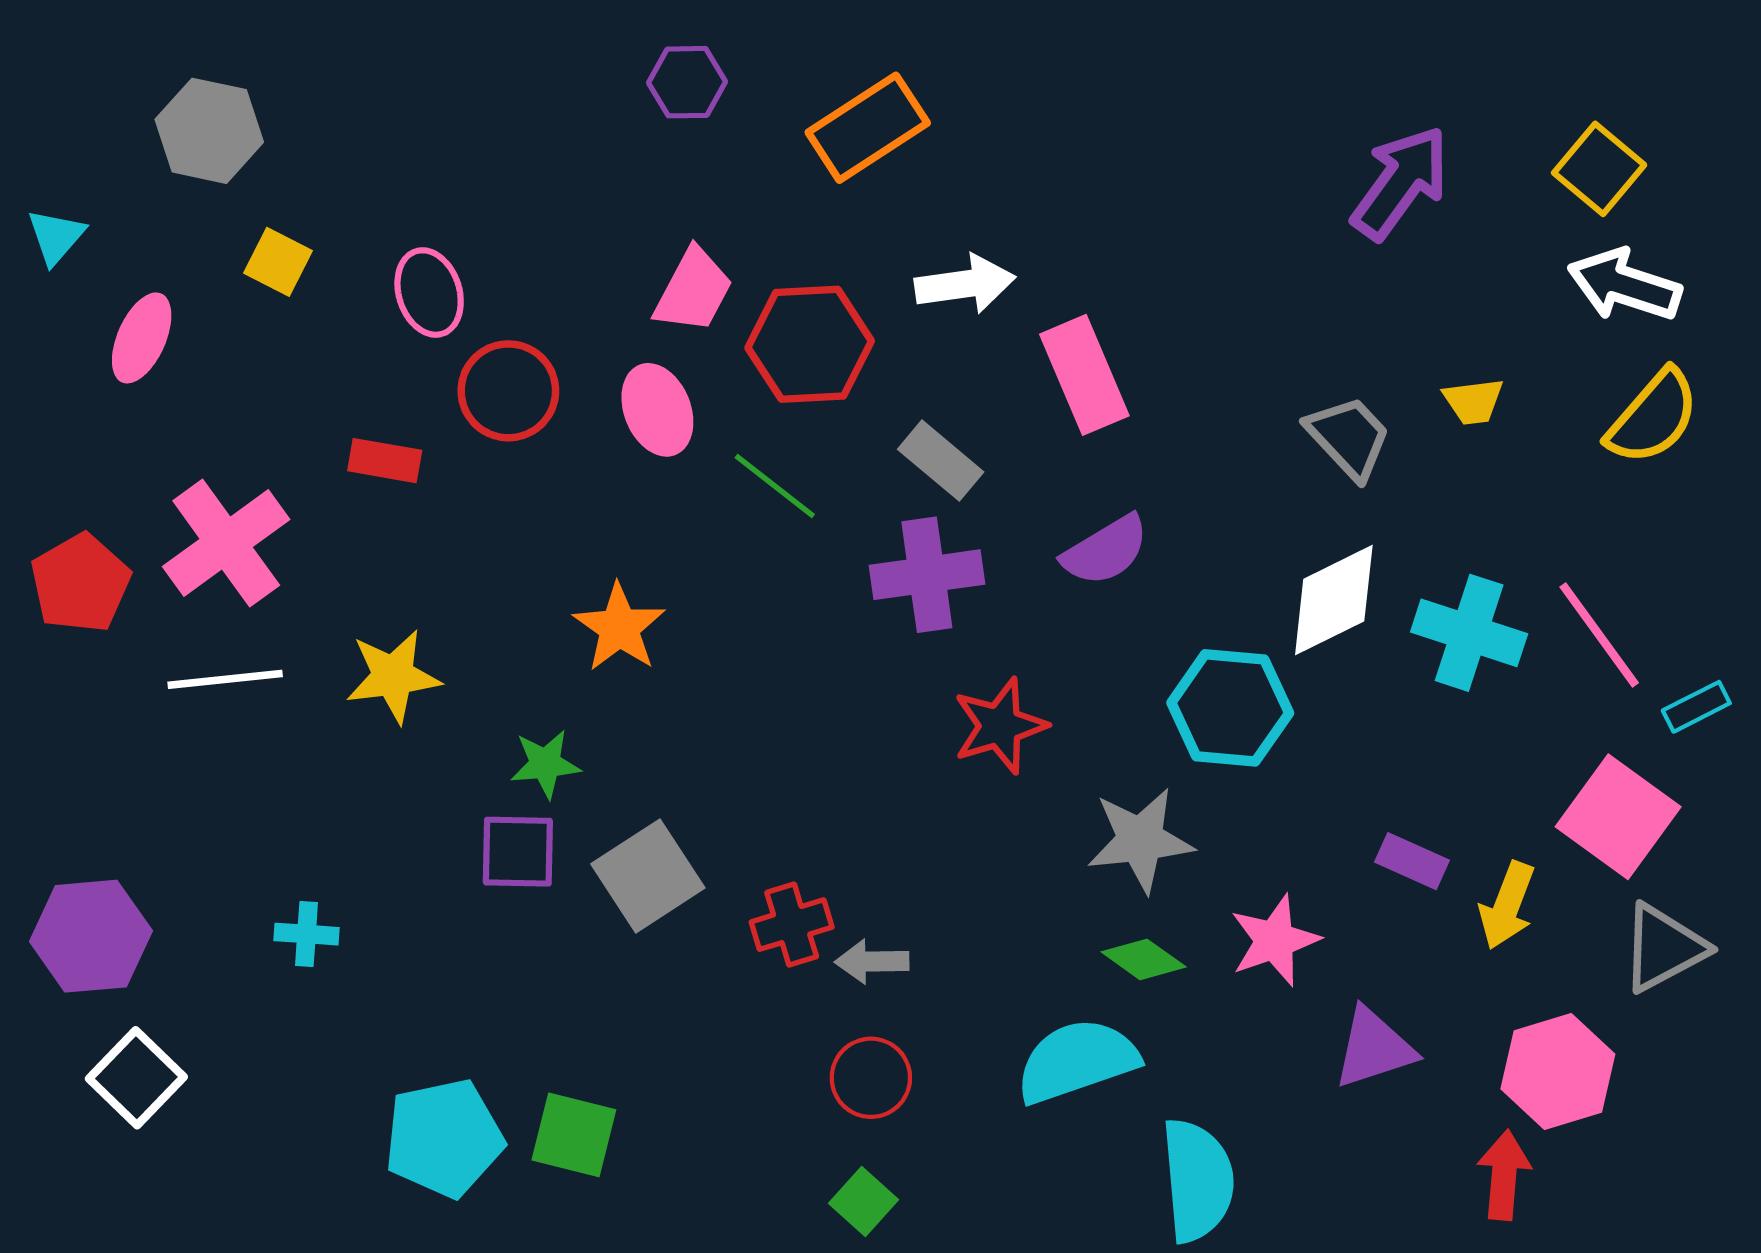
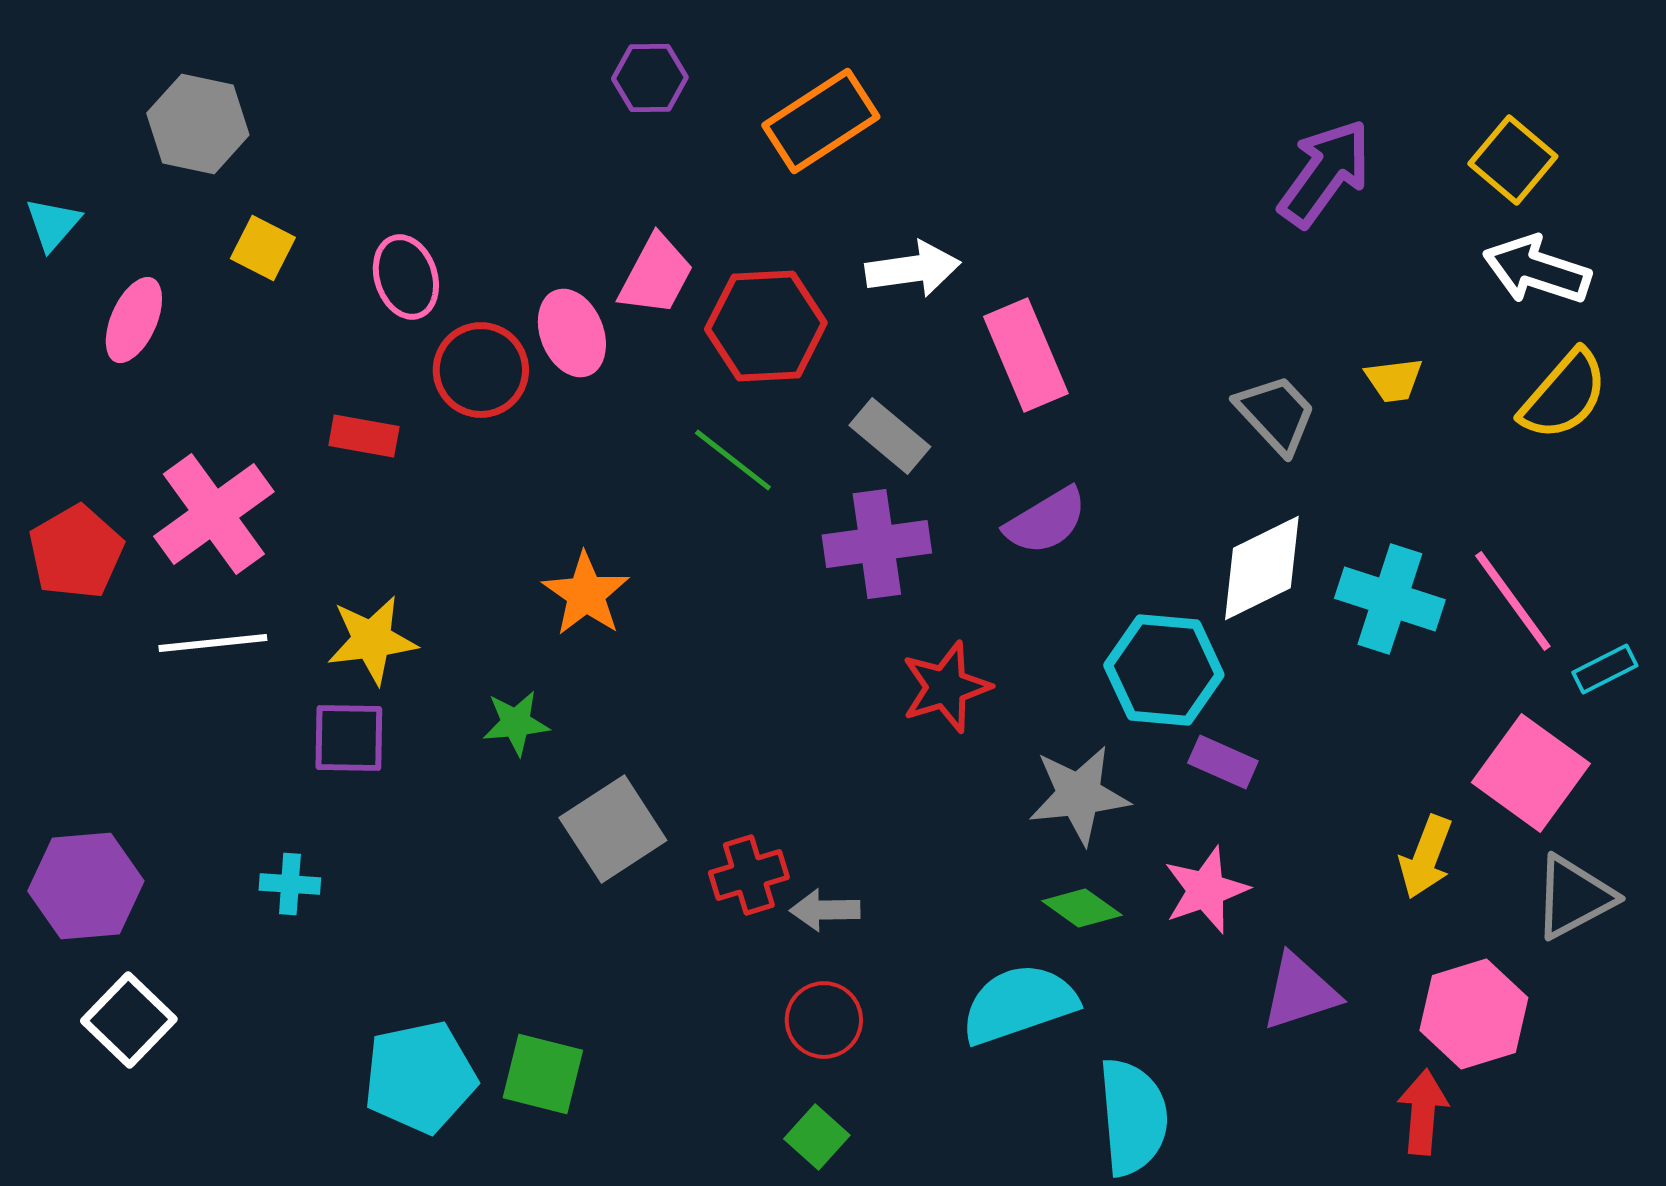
pink ellipse: (657, 410) -> (572, 333), moved
purple square: (518, 852) -> (349, 738), moved
purple rectangle: (1412, 861) -> (1223, 762), moved

